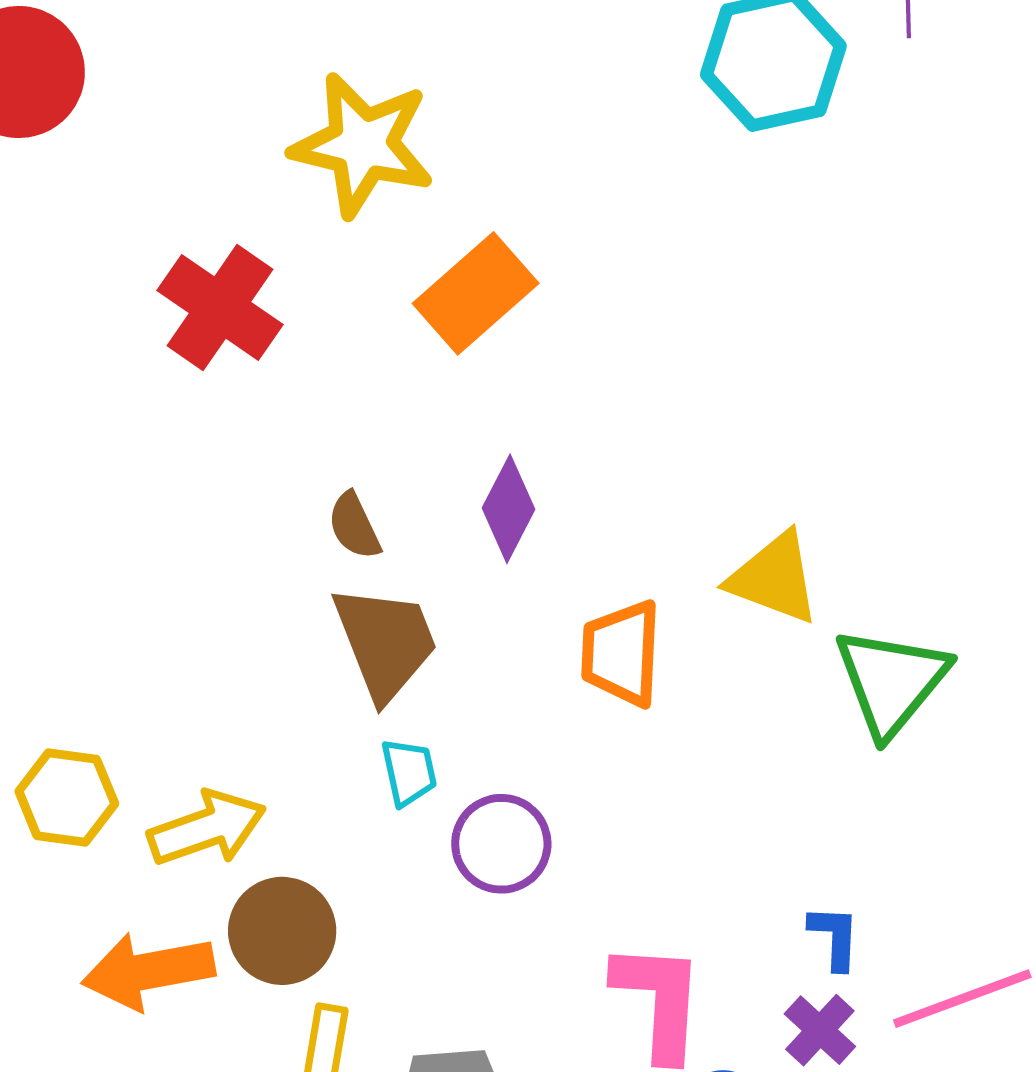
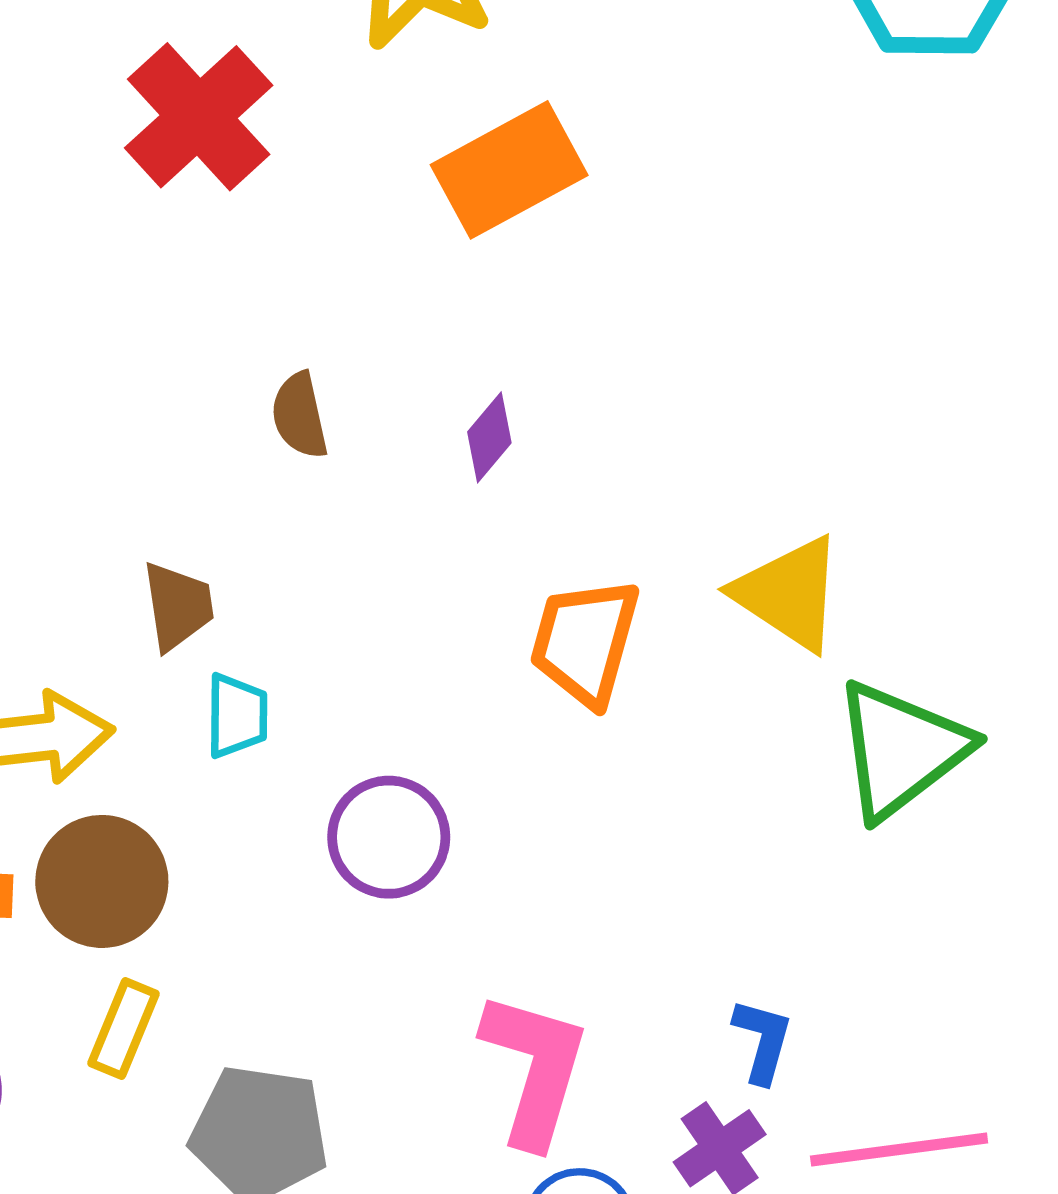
purple diamond: (508, 509) -> (489, 437), size x0.7
brown trapezoid: (385, 642) -> (178, 606), moved, size x0.6
cyan trapezoid: (409, 772) -> (237, 716), moved

